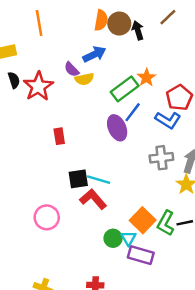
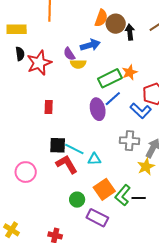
cyan triangle: (129, 238) -> (94, 159), moved, turned 48

